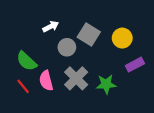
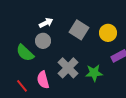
gray circle: (67, 47) -> (43, 41), moved
pink semicircle: (46, 81) -> (43, 80), moved
red line: (23, 86) -> (22, 86), moved

